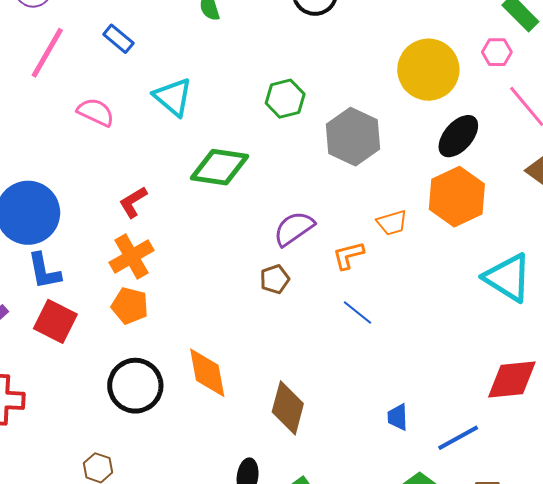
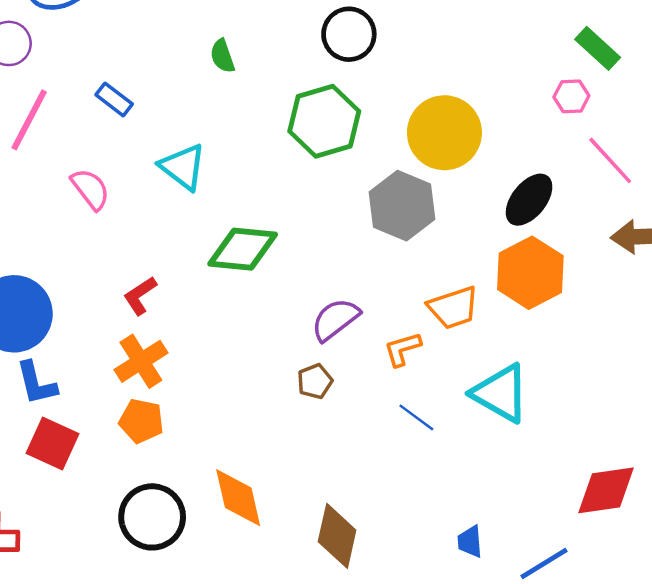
yellow circle: (428, 70) -> (444, 133), moved
green hexagon: (285, 99) -> (324, 121), moved, size x1.5
pink semicircle: (96, 112) -> (90, 189), turned 30
orange trapezoid: (392, 223) -> (453, 308), size x1.4
cyan triangle: (508, 278) -> (501, 393), moved

